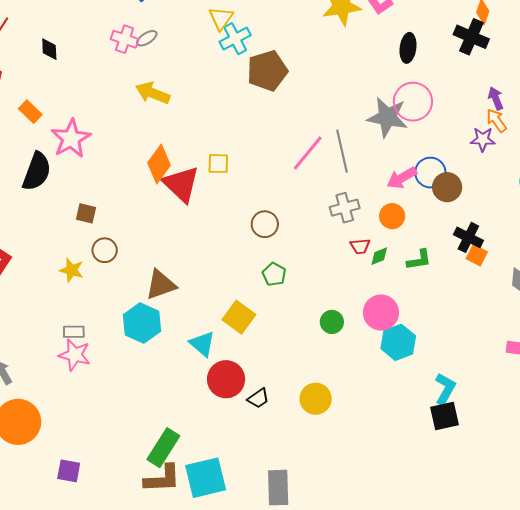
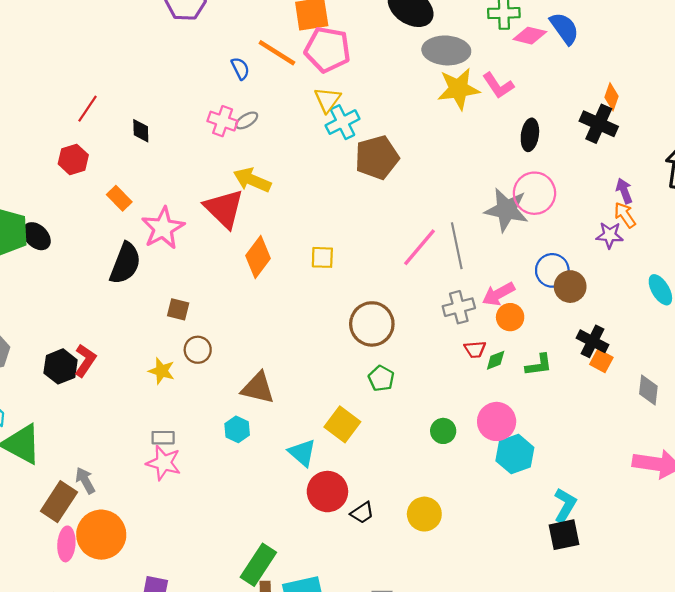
pink arrow: (402, 178) -> (498, 294), moved
red triangle: (181, 184) -> (224, 209), moved
brown circle: (265, 224) -> (372, 324), size x1.5
brown triangle: (161, 285) -> (258, 388), turned 32
cyan hexagon: (142, 323) -> (237, 429), size x0.6

